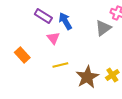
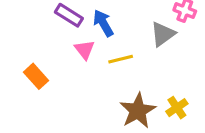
yellow line: (60, 65) -> (121, 59), moved

